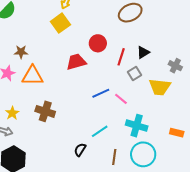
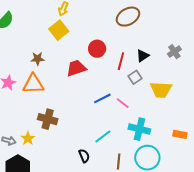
brown star: (21, 52) -> (38, 59), moved
gray cross: (175, 66) -> (174, 52), moved, turned 32
yellow star: (12, 113) -> (28, 138), moved
black semicircle: (80, 150) -> (84, 156), turned 128

